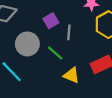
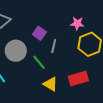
purple square: (51, 21) -> (39, 33), turned -32

